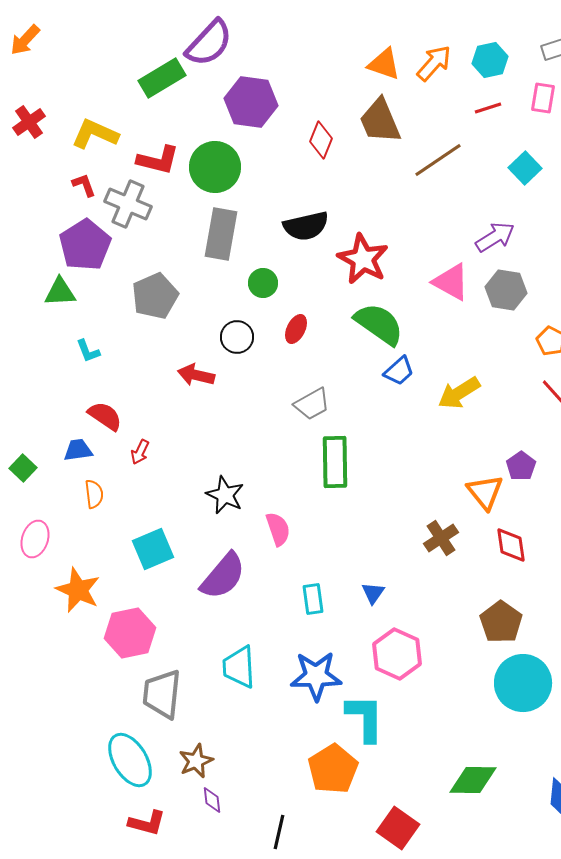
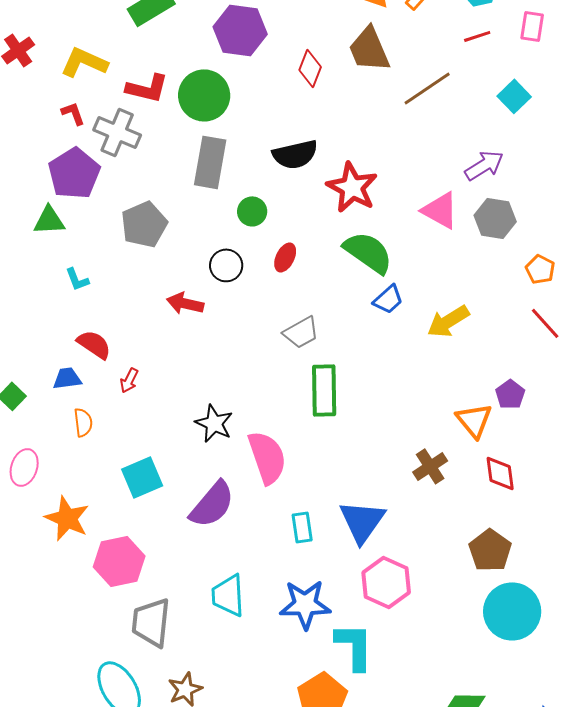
pink semicircle: (278, 529) -> (267, 457), size x1.6
blue triangle: (373, 593) -> (362, 521), size x2.0

